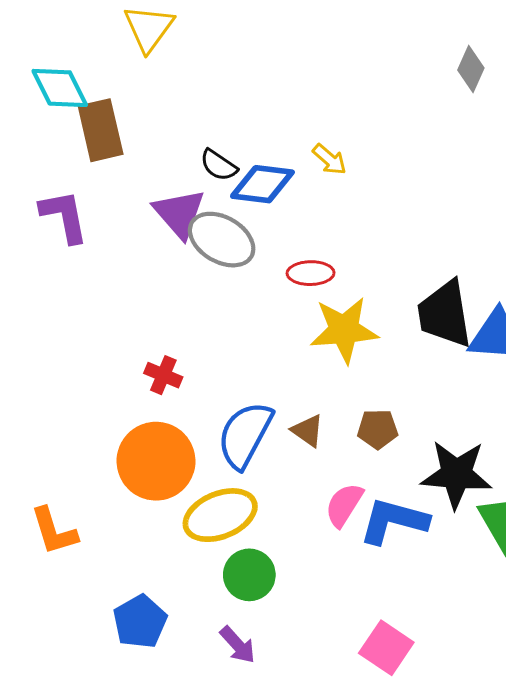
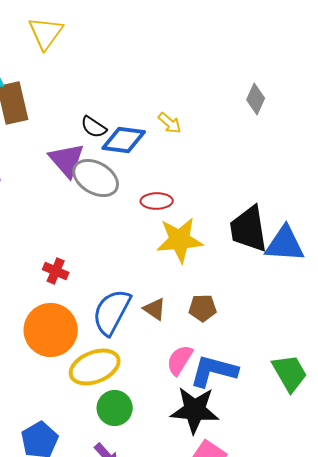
gray diamond: (471, 69) -> (256, 99), moved
black star: (456, 474) -> (195, 410), moved

